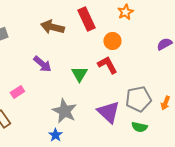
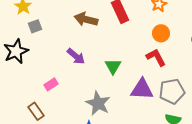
orange circle: (112, 41) -> (161, 33), moved
red L-shape: (107, 65) -> (156, 57), moved
purple triangle: (108, 112) -> (142, 89), moved, turned -40

